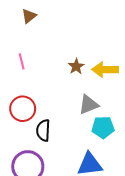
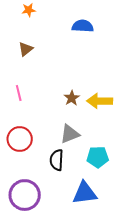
gray triangle: (89, 105) -> (70, 134), moved
black semicircle: (43, 130) -> (57, 160), moved

